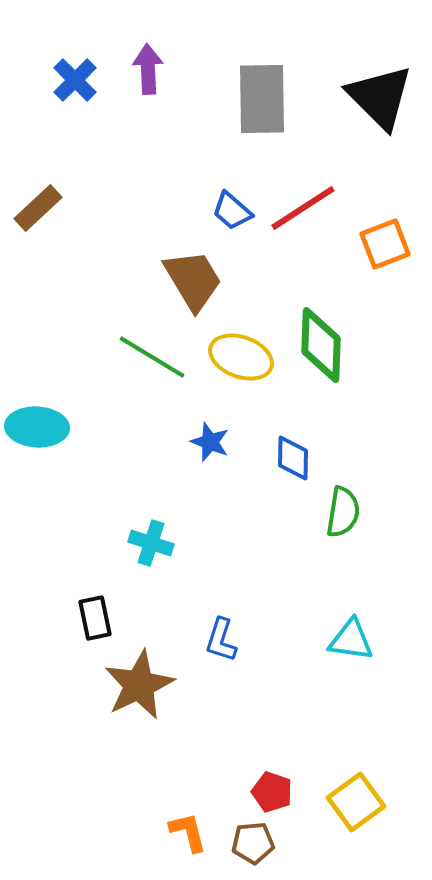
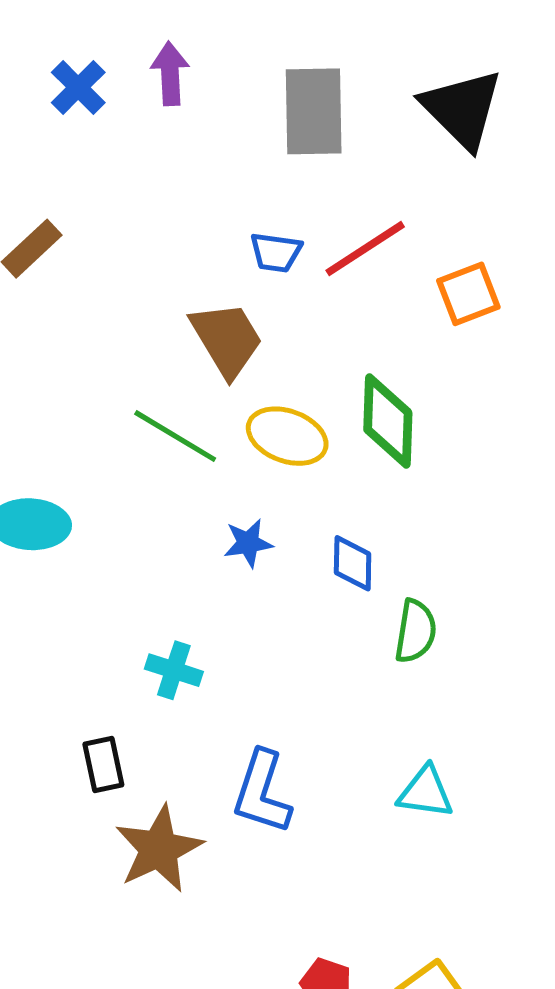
blue trapezoid: (232, 211) -> (276, 252), turned -33
blue star: (210, 442) -> (248, 543), turned -30
blue L-shape: (221, 640) -> (262, 792), size x1.5

